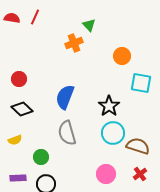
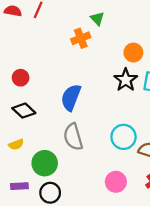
black star: (109, 106) -> (126, 80), moved
green circle: (41, 157) -> (45, 163), size x1.5

